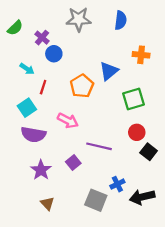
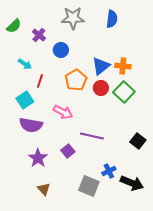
blue circle: (54, 54) -> (61, 50), moved
orange cross: (141, 55) -> (123, 66), moved
green square: (134, 99) -> (124, 92), turned -30
red circle: (137, 132) -> (101, 88), moved
black arrow: (142, 197) -> (132, 183), turned -145

